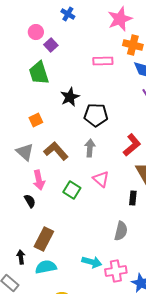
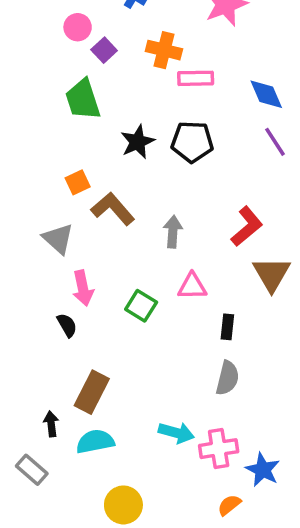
orange cross: (133, 45) -> (164, 50), moved
black pentagon: (96, 115) -> (192, 142), moved
brown L-shape: (56, 151) -> (113, 209), moved
pink triangle: (101, 179) -> (192, 286), turned -42
black rectangle: (133, 198) -> (227, 327), moved

